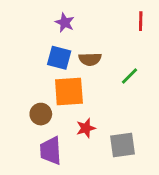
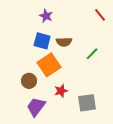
red line: (141, 21) -> (100, 15), turned -40
orange square: (69, 91) -> (49, 65), turned -30
purple trapezoid: (51, 151) -> (36, 107), turned 40

